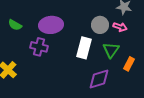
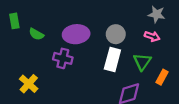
gray circle: (100, 25) -> (116, 34), moved

